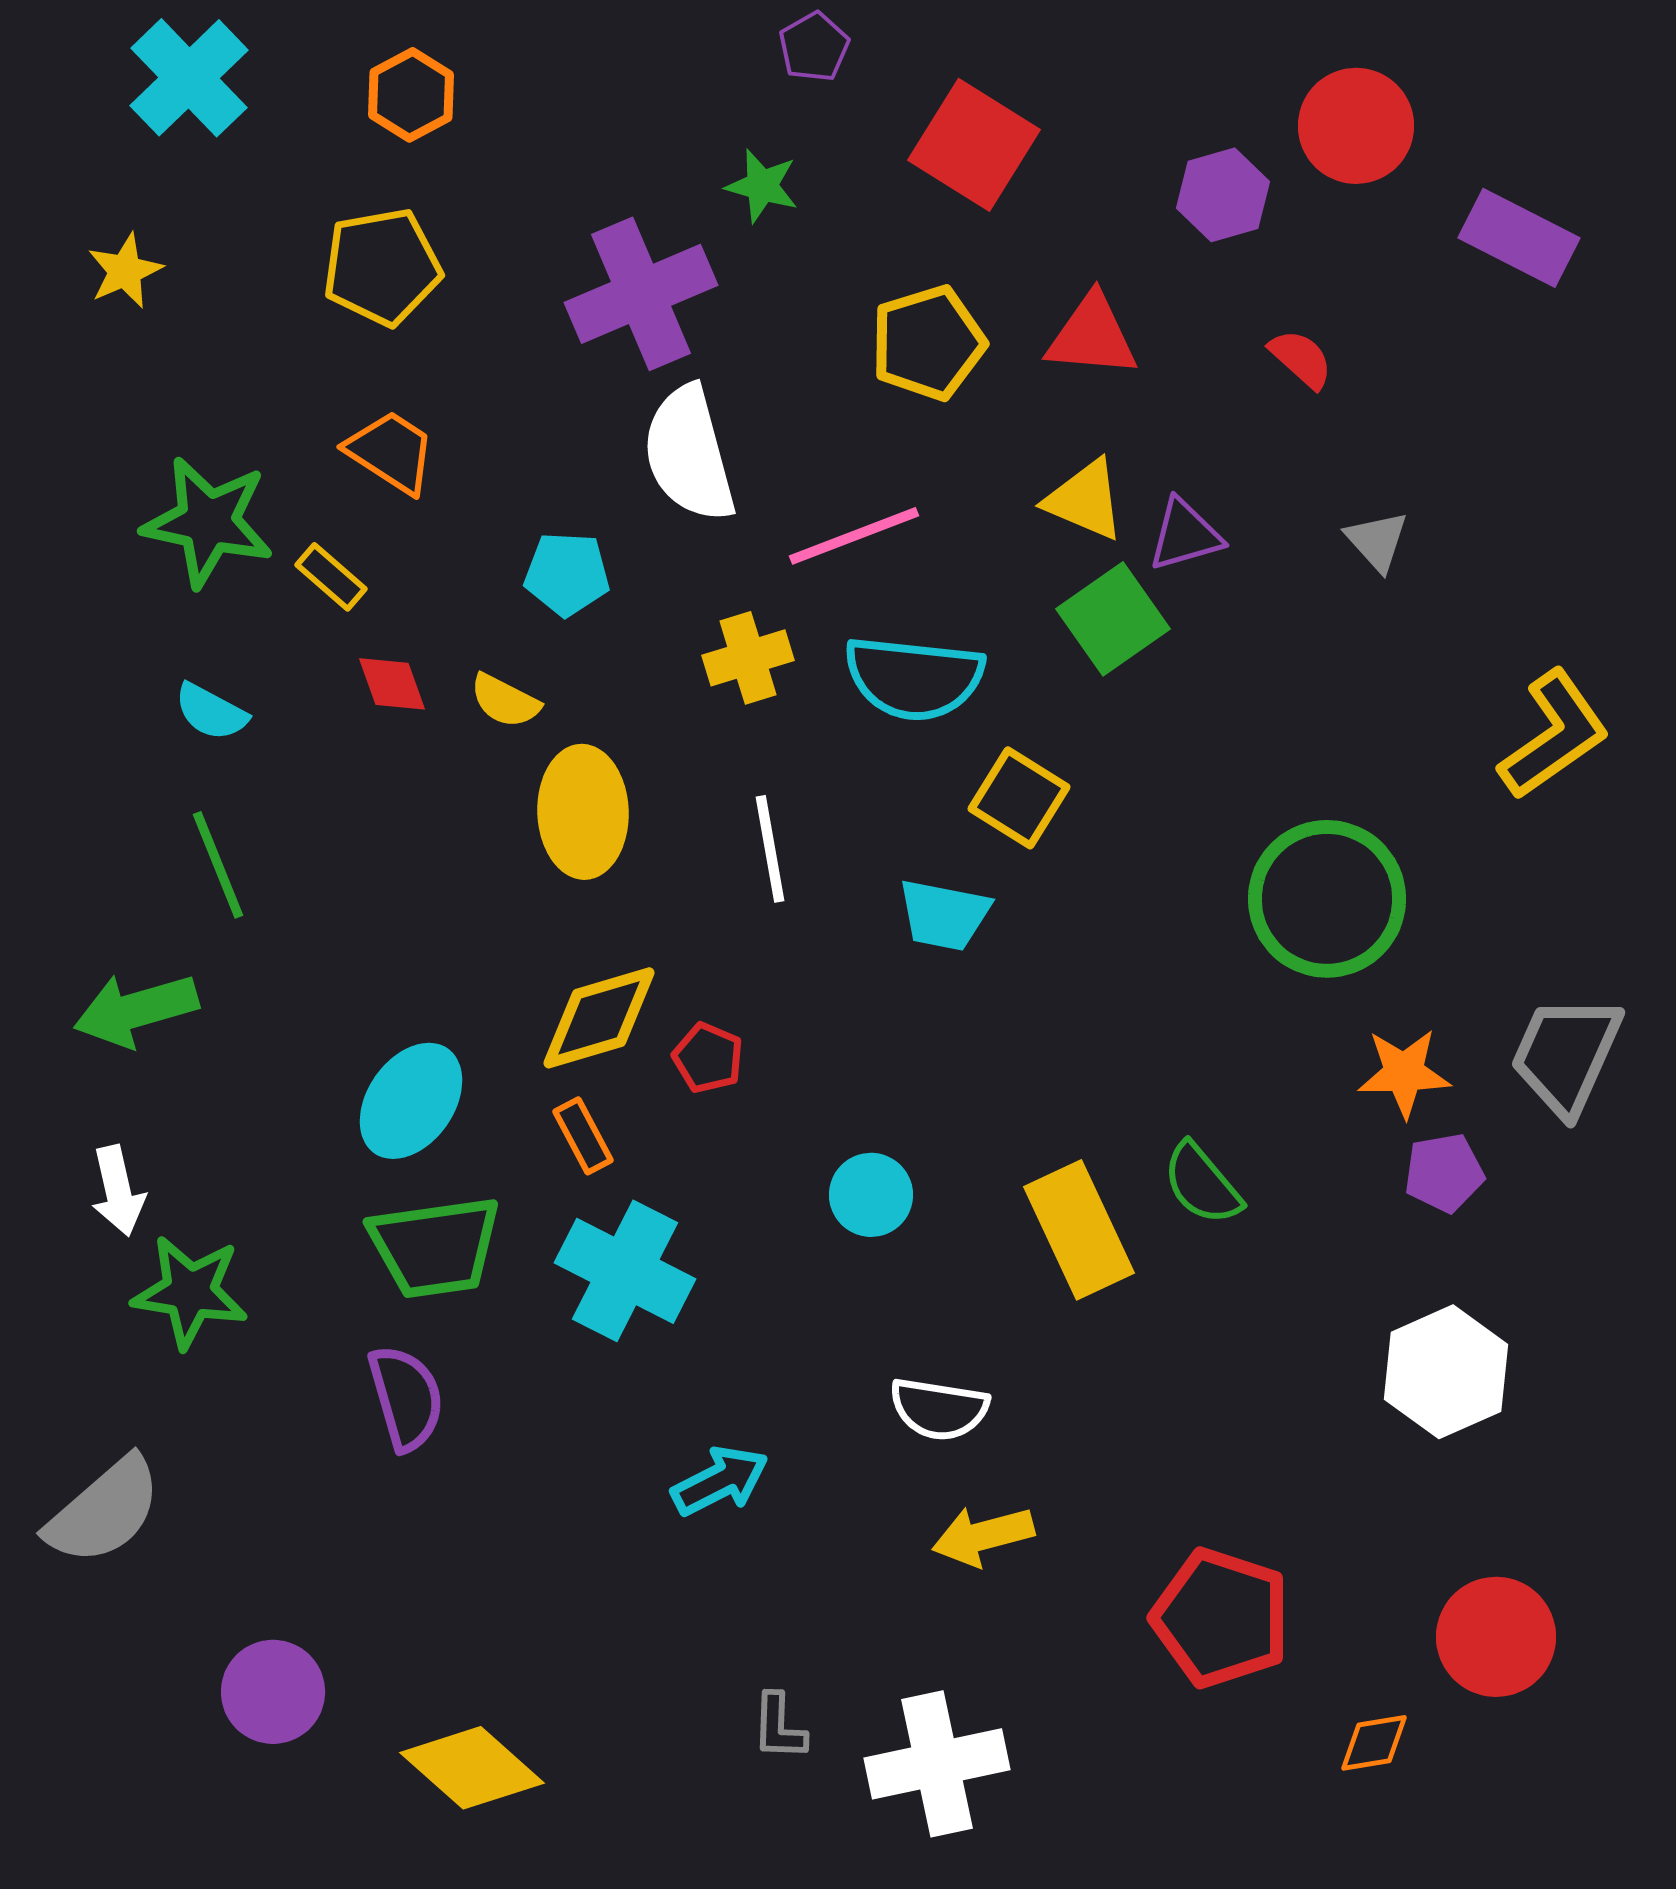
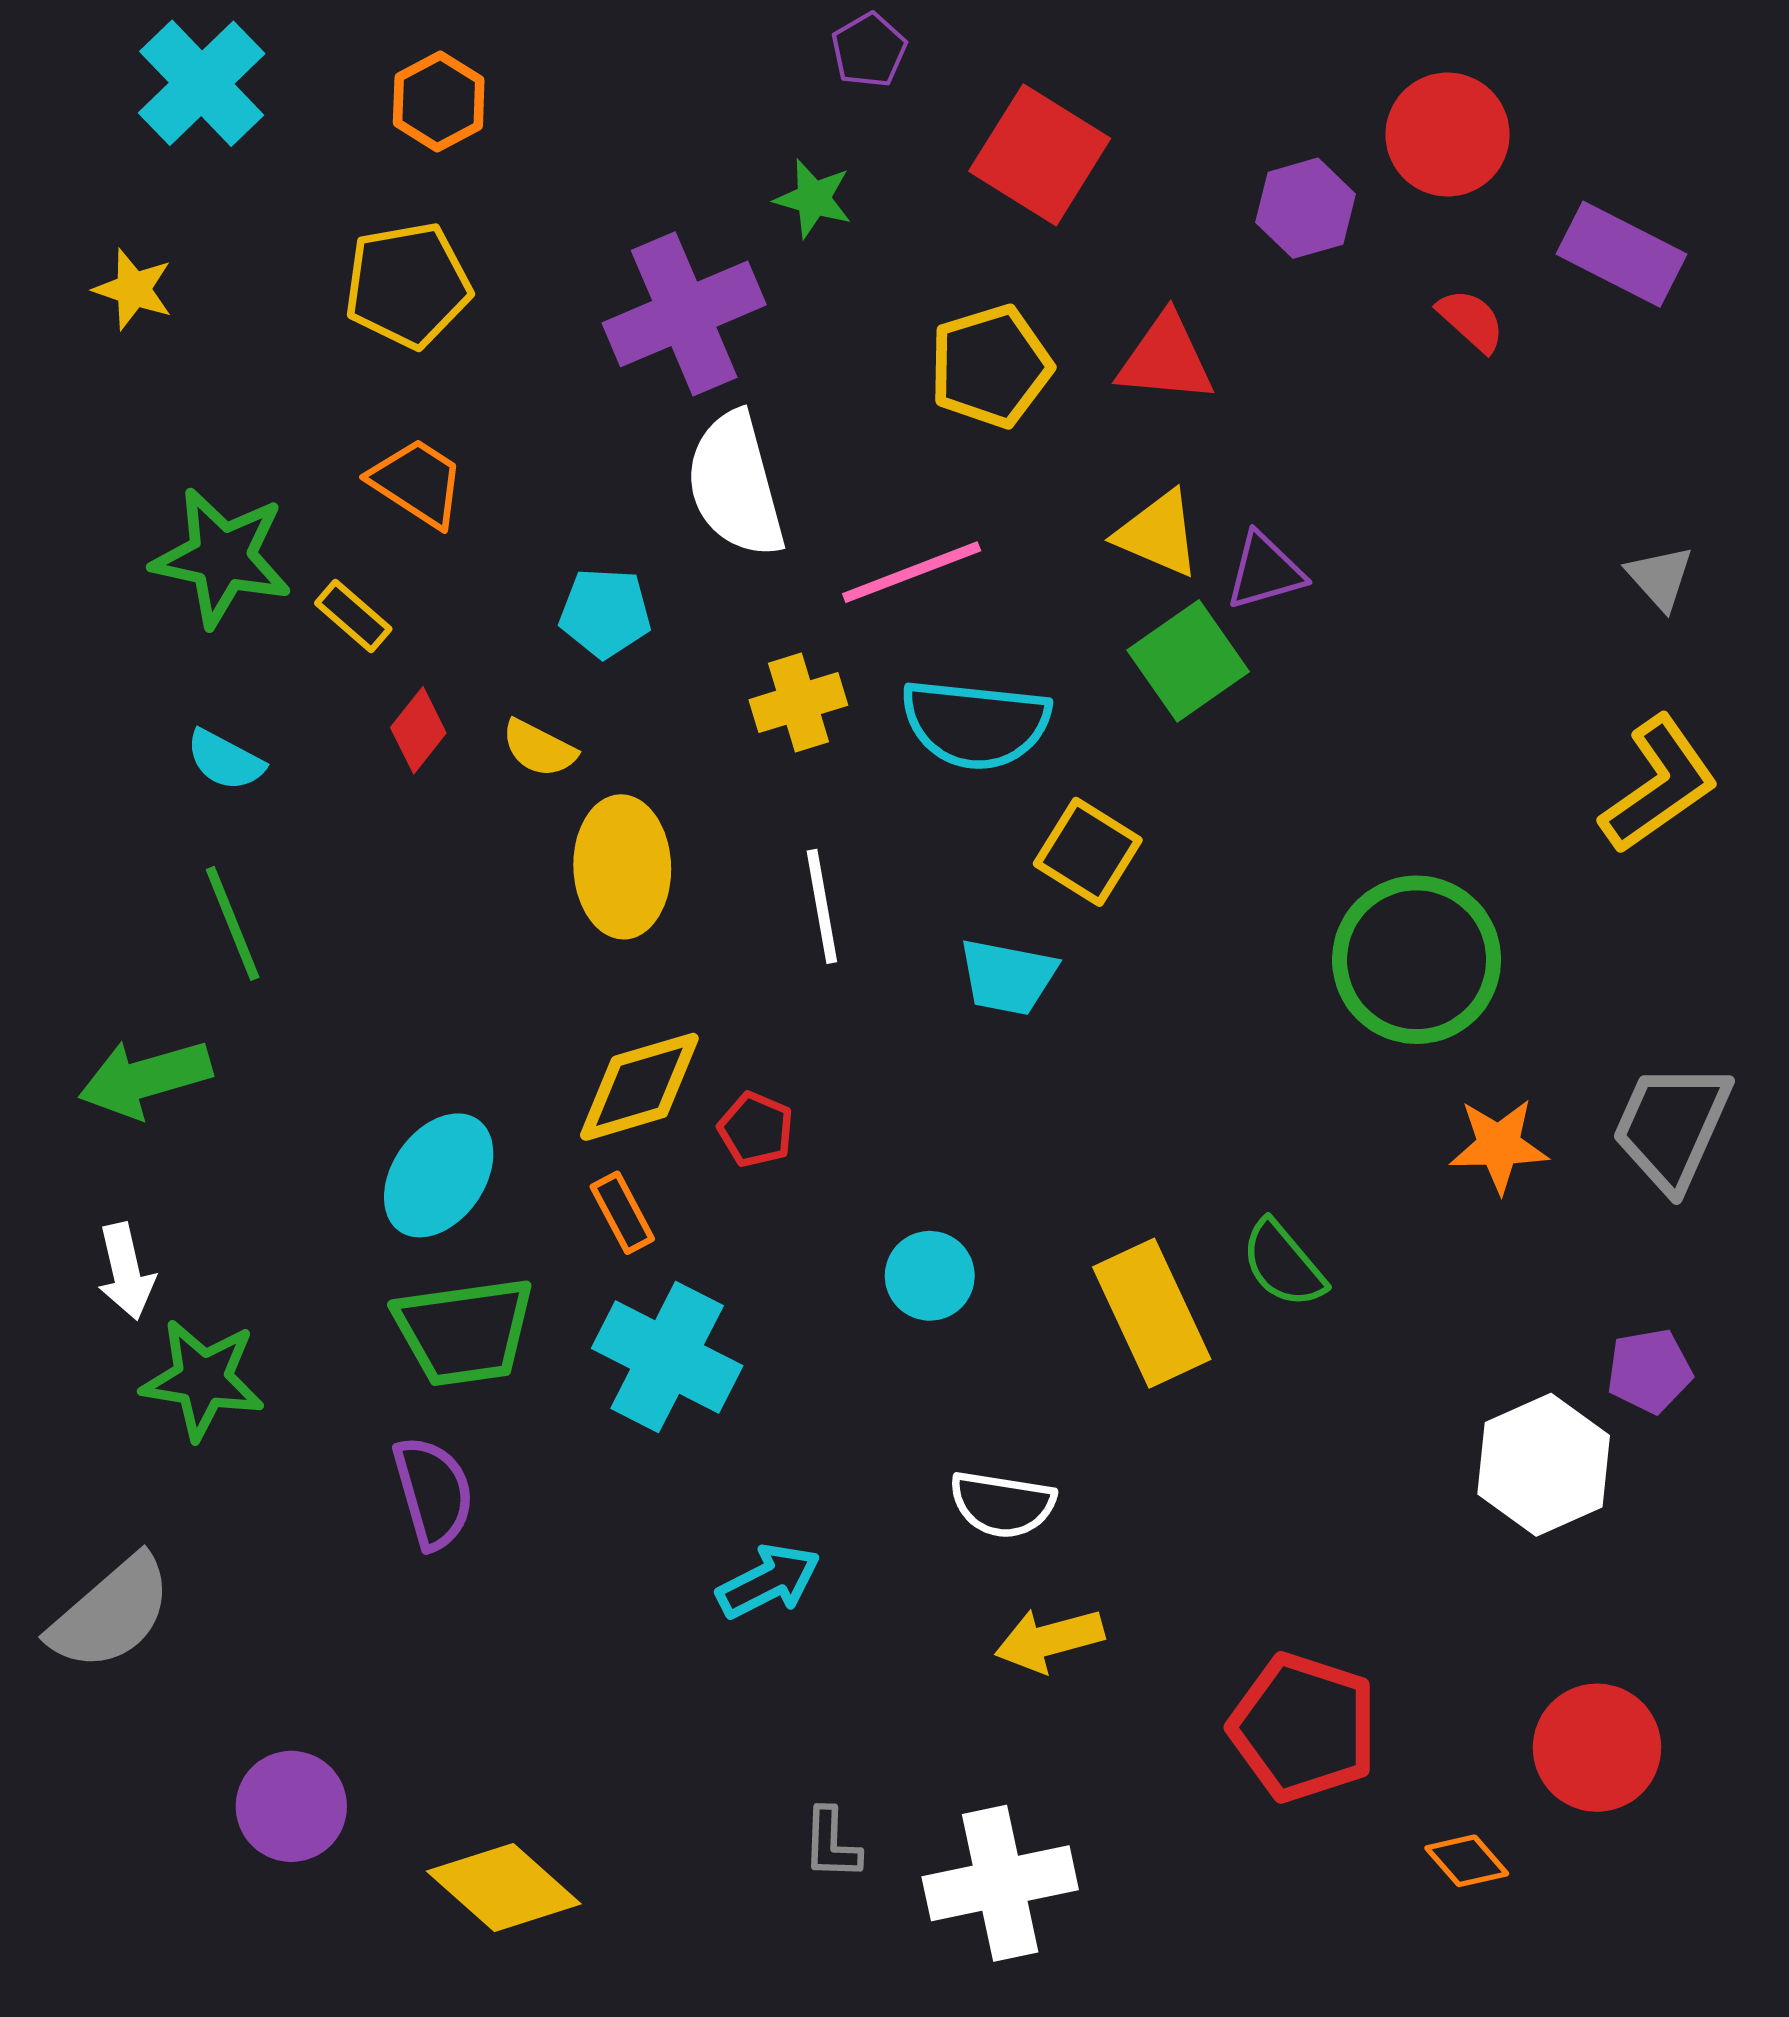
yellow star: (125, 271) -> (133, 289), turned -30
red semicircle: (1301, 359) -> (1471, 320), moved
gray triangle: (1377, 541) -> (1660, 578), moved
red diamond: (392, 684) -> (418, 730), turned 58
purple pentagon: (1444, 1173) -> (1649, 1371), moved
orange diamond: (1374, 1743) -> (1467, 1861), turned 58

